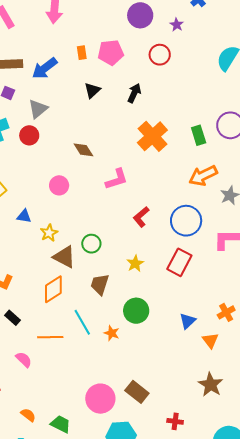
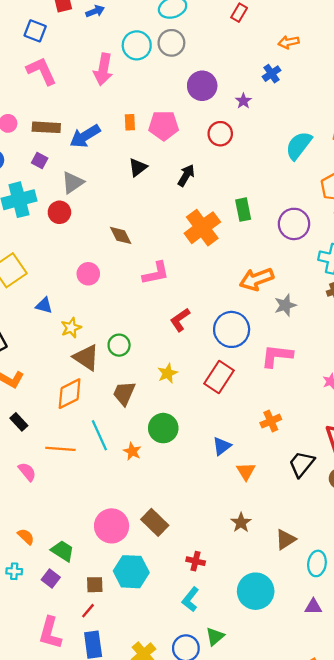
green rectangle: (199, 135) -> (243, 210), moved
orange cross: (226, 312) -> (271, 421), moved
brown star: (211, 385) -> (241, 523), size x0.7

